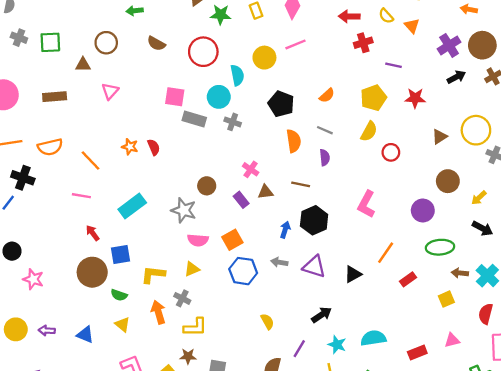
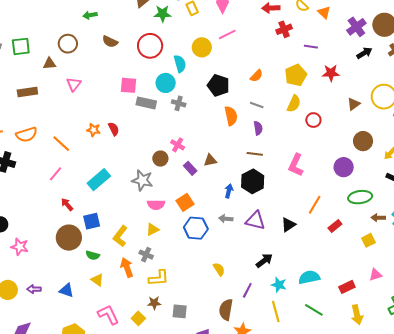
pink cross: (251, 169) -> (178, 145), moved
brown line: (301, 184) -> (255, 154), moved
pink line: (81, 196) -> (56, 174), turned -56
yellow L-shape: (153, 275) -> (120, 236), turned -55

